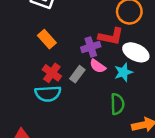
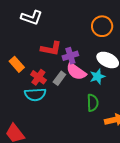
red L-shape: (111, 36) -> (51, 49), moved
orange rectangle: (47, 39) -> (17, 64), moved
pink semicircle: (98, 66) -> (76, 71), size x1.5

